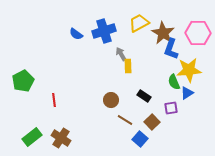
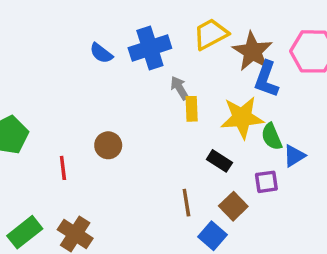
yellow star: (189, 70) -> (242, 117), moved
brown circle: (111, 100) -> (108, 145), moved
brown line: (125, 120) -> (186, 203), turned 49

